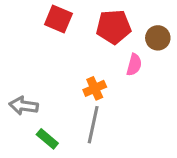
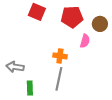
orange cross: (95, 88) -> (60, 56), turned 32
green rectangle: (47, 139) -> (30, 88), turned 48

